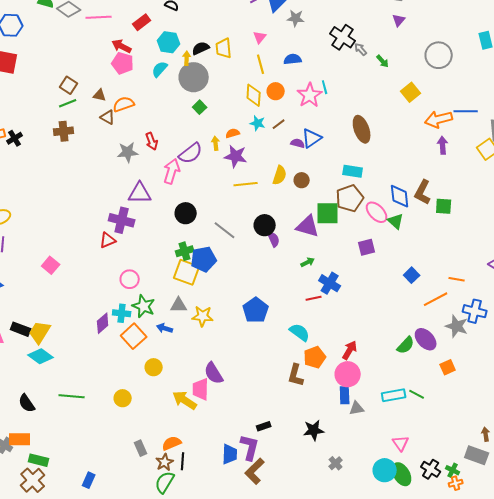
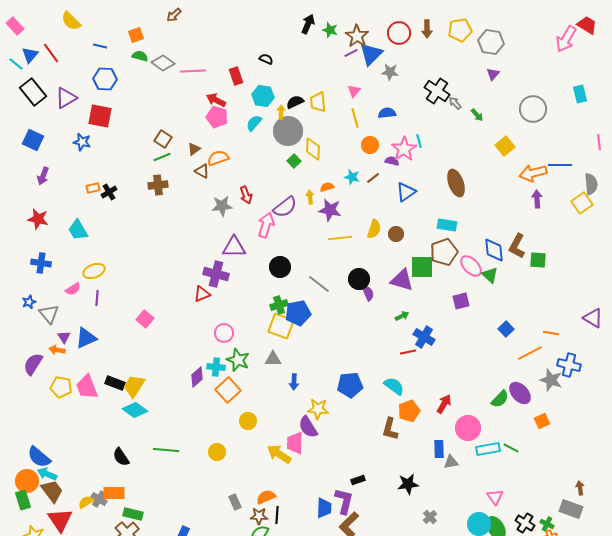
red rectangle: (142, 22) -> (236, 76), turned -72
brown triangle: (100, 95) -> (194, 149), turned -48
yellow diamond: (254, 95) -> (313, 149), moved
purple semicircle: (298, 143) -> (392, 161), moved
blue pentagon: (256, 310) -> (350, 385), moved, turned 30
yellow star: (203, 316) -> (318, 409), moved
blue arrow: (165, 328) -> (294, 382), moved, turned -105
pink circle: (348, 374) -> (468, 428), moved
brown star: (165, 462) -> (259, 516), turned 30

